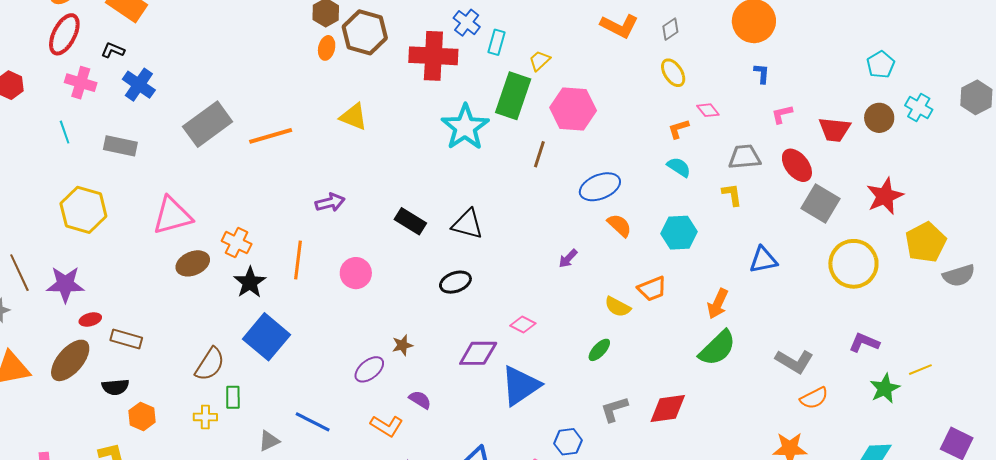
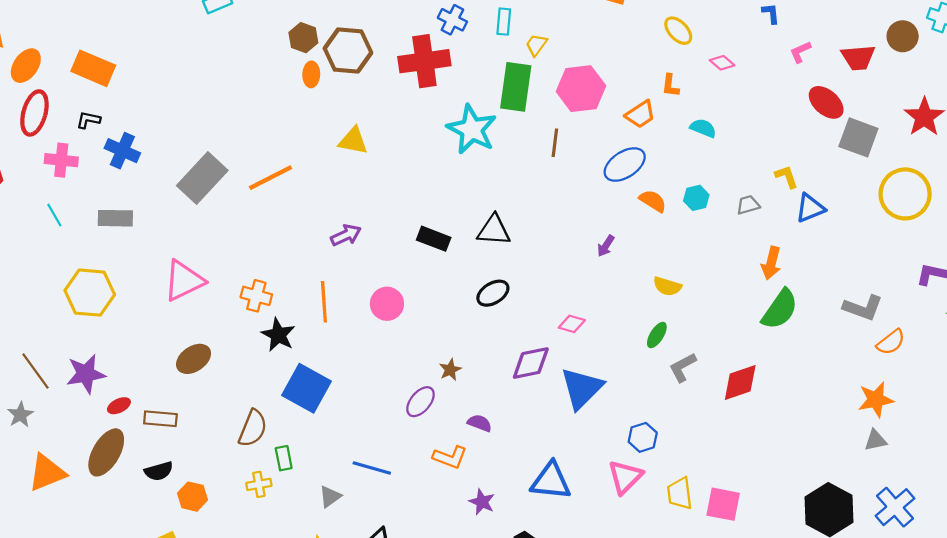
cyan rectangle: (497, 42) -> (504, 22), moved
orange L-shape: (678, 129) -> (670, 86), moved, turned -55
gray trapezoid: (745, 157) -> (748, 205), moved, size x0.7
yellow L-shape: (732, 195) -> (787, 177), moved
cyan hexagon: (679, 233) -> (696, 198), moved, size x0.7
brown ellipse: (193, 263) -> (194, 359), moved
orange trapezoid: (652, 289) -> (640, 114), moved
gray L-shape: (614, 409) -> (683, 367), moved

